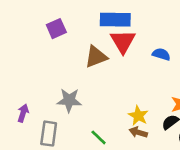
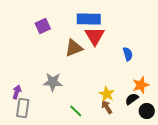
blue semicircle: (161, 54) -> (128, 54), moved, turned 56
brown arrow: (138, 132) -> (107, 107), turned 40
gray rectangle: (49, 134) -> (23, 108), moved

